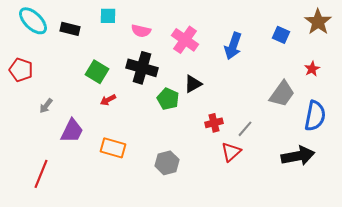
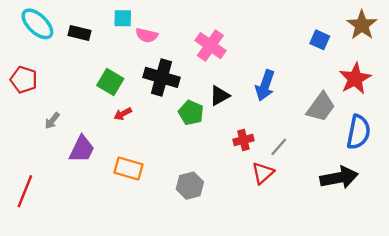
pink semicircle: (141, 31) -> (147, 35), moved
blue arrow: (233, 46) -> (265, 85), moved
red star: (312, 69) -> (355, 79), size x1.8
red line: (41, 174) -> (25, 191), moved

